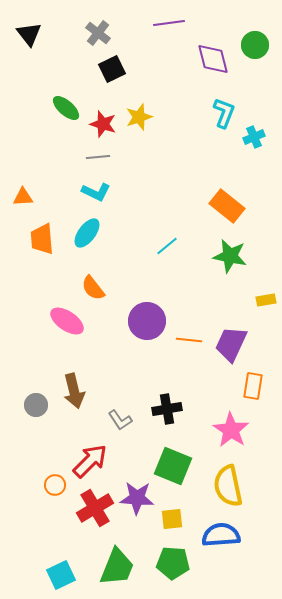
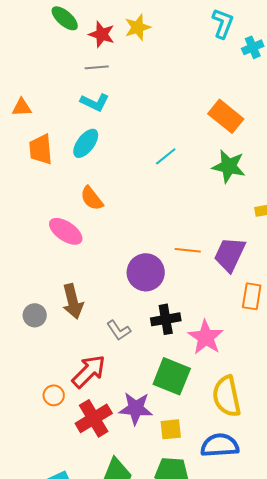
purple circle: (147, 321) -> (146, 272), moved
pink star: (231, 430) -> (206, 337), moved

